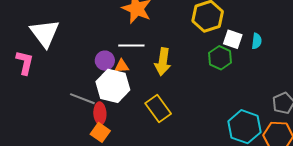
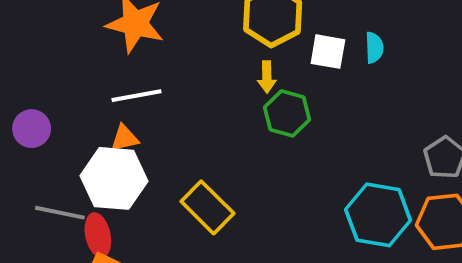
green hexagon: (220, 58) -> (287, 113), moved
purple circle: (105, 61) -> (32, 129), moved
yellow arrow: (163, 62) -> (267, 77), moved, size x0.6

